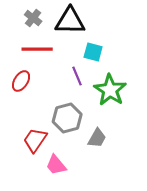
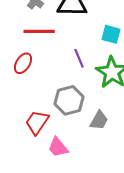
cyan square: (93, 52) -> (111, 34), moved

